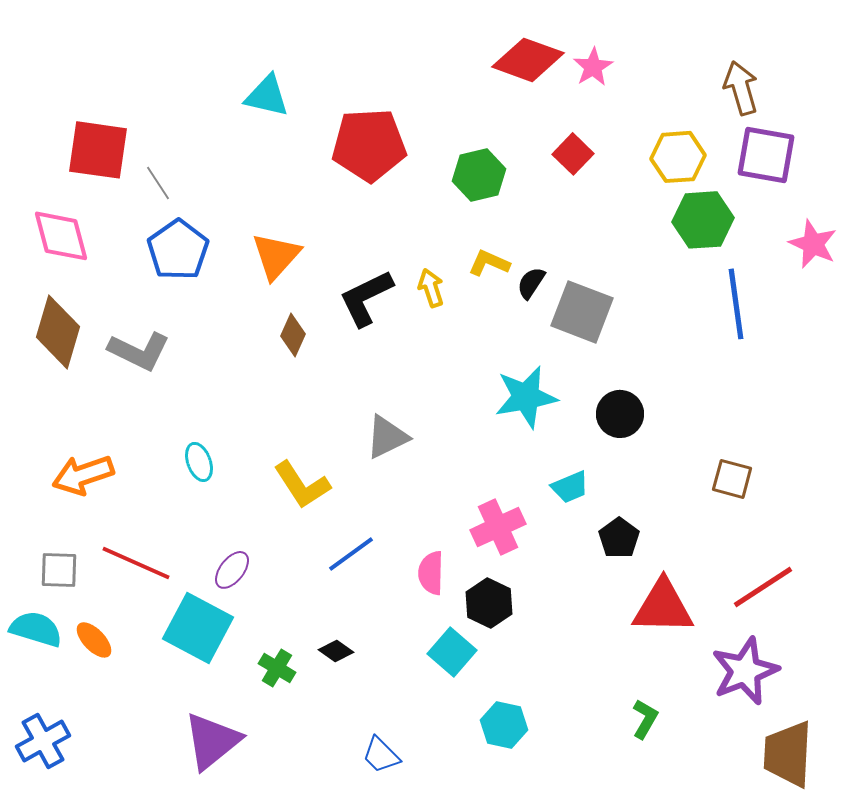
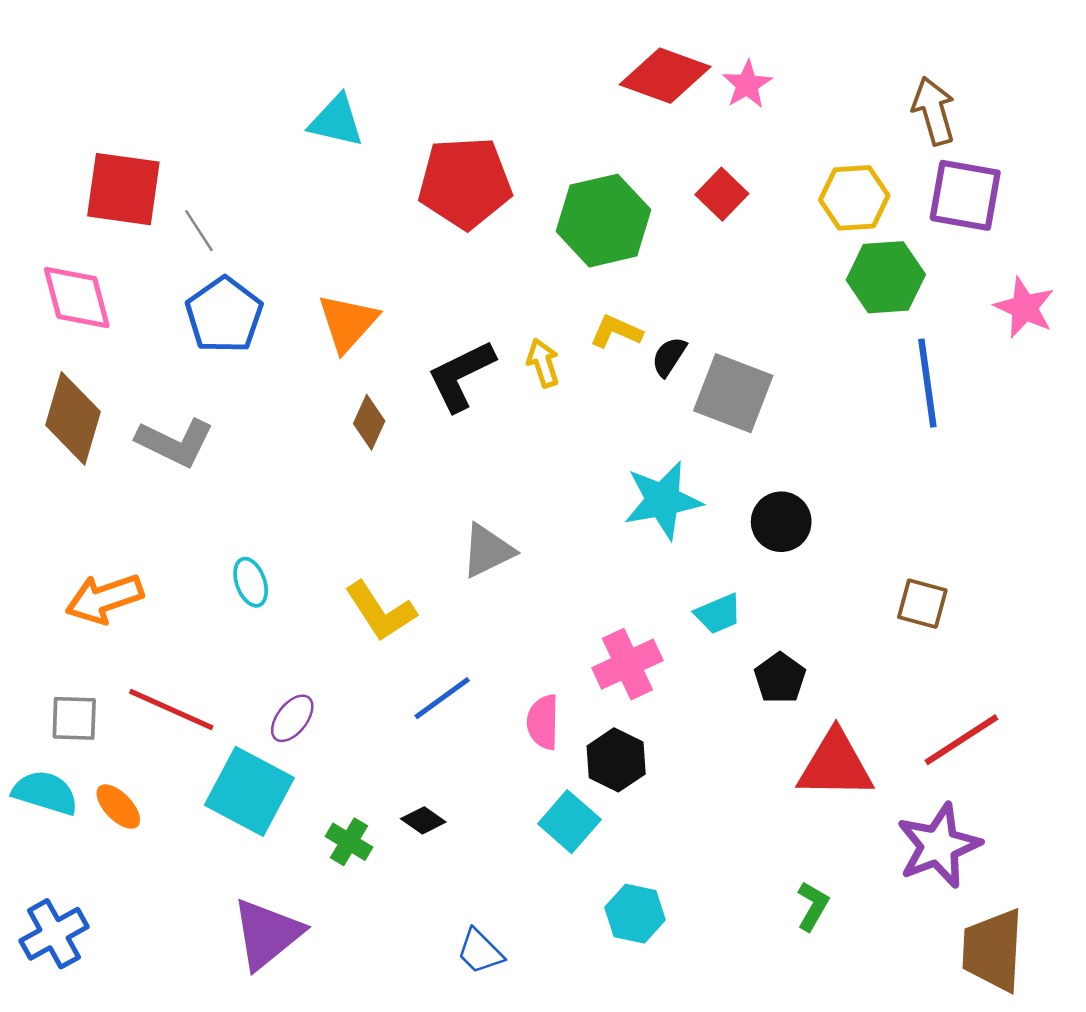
green hexagon: (479, 175) -> (603, 221), size x1.4

